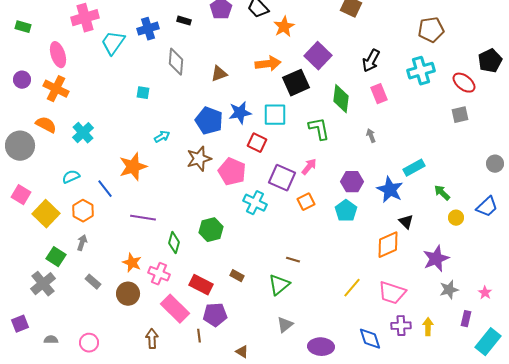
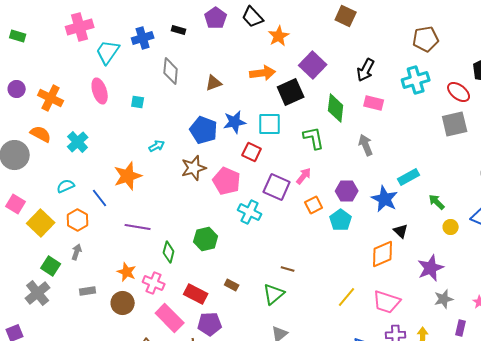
pink ellipse: (58, 55) -> (100, 91), moved
pink rectangle: (379, 94) -> (374, 103), turned -54
gray square: (460, 115) -> (455, 124), size x1.5
gray arrow: (371, 136) -> (366, 145), size x1.5
orange square: (306, 202) -> (314, 205), moved
gray rectangle: (93, 282) -> (88, 291), turned -49

